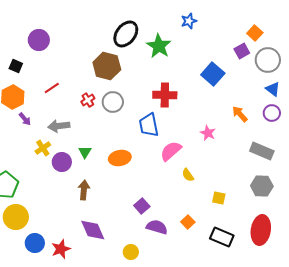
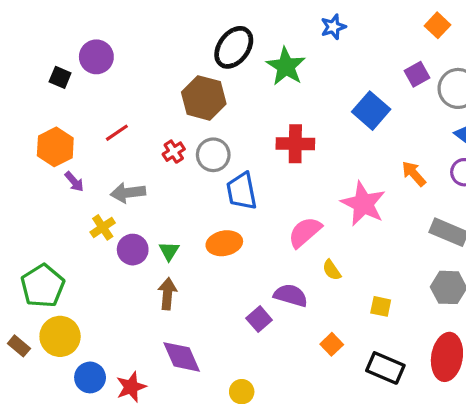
orange square: (255, 33) -> (438, 25), moved
black square: (16, 66) -> (60, 77), moved
blue trapezoid: (149, 125) -> (242, 191), moved
pink star: (208, 133) -> (363, 204), size x1.8
green triangle: (85, 152) -> (169, 251), moved
purple semicircle: (157, 227) -> (291, 295), moved

